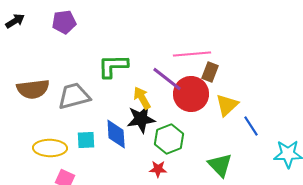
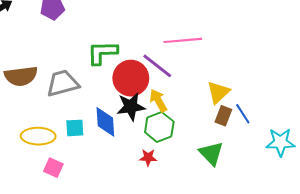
brown rectangle: (210, 72) -> (223, 116), moved
red circle: (191, 94) -> (131, 78), moved
yellow arrow: (142, 98) -> (158, 100), moved

